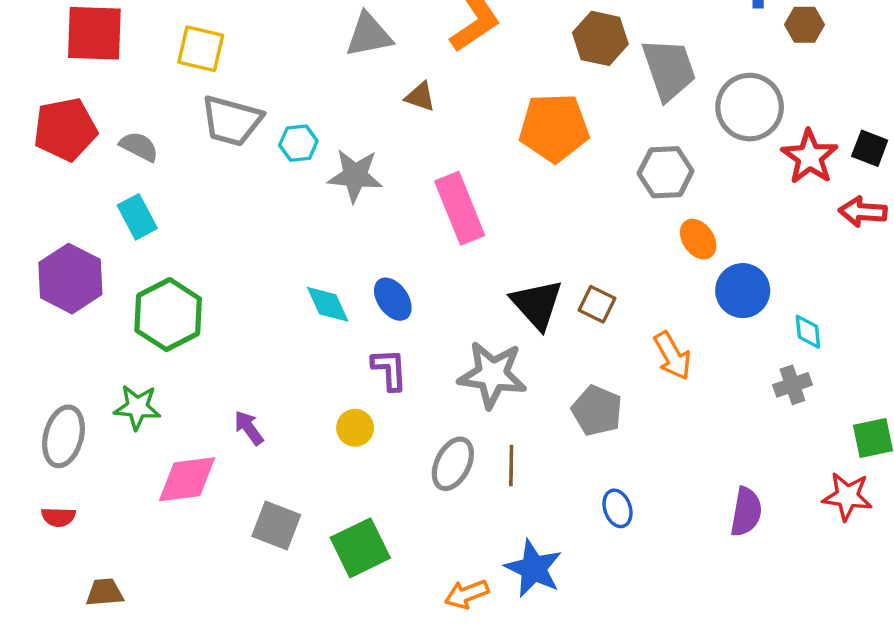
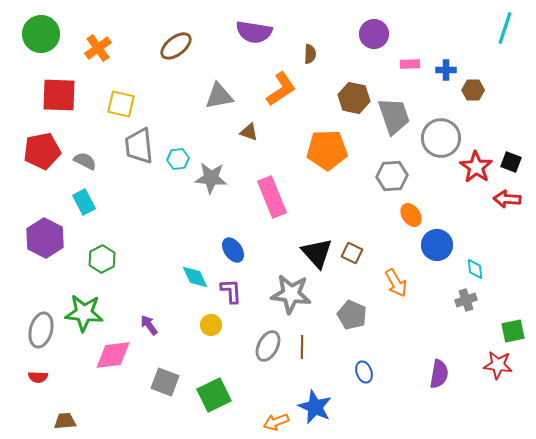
gray trapezoid: (232, 121) -> (139, 146), turned 69
cyan diamond: (328, 304) -> (195, 277), moved
green hexagon: (168, 315) -> (102, 259), size x0.7
green star: (137, 407) -> (84, 313), size x1.4

